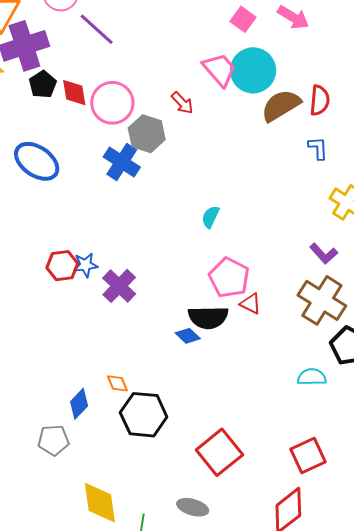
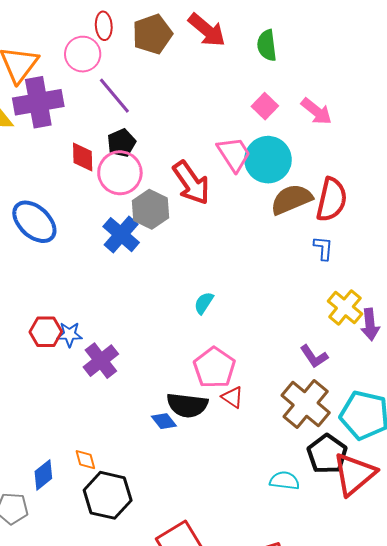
black pentagon: (43, 84) -> (121, 143), moved
red semicircle: (320, 100) -> (332, 200), size x1.4
red arrow: (182, 103) -> (191, 183), size x1.8

